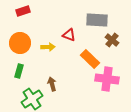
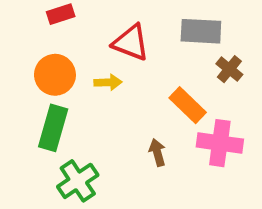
red triangle: (69, 35) -> (131, 43), moved, size x1.5
green rectangle: (19, 71) -> (53, 128), size x1.6
brown arrow: (52, 84) -> (157, 152), moved

